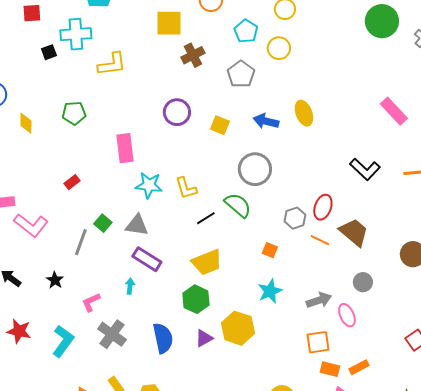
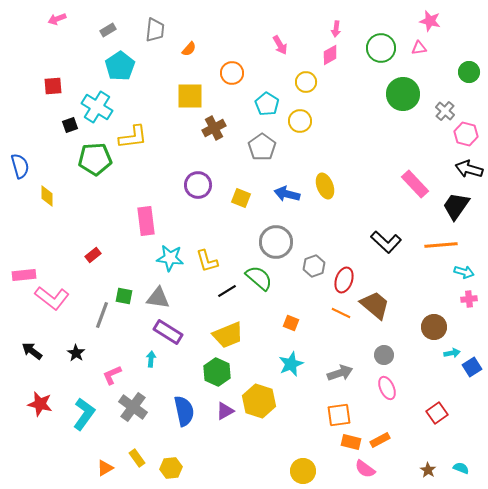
cyan cross: (76, 34) -> (97, 107), turned 36
green pentagon: (74, 113) -> (95, 159), moved, size x1.4
gray hexagon: (295, 218) -> (314, 266), moved
green square: (103, 223) -> (124, 296), turned -30
pink ellipse: (347, 315) -> (387, 388), moved

